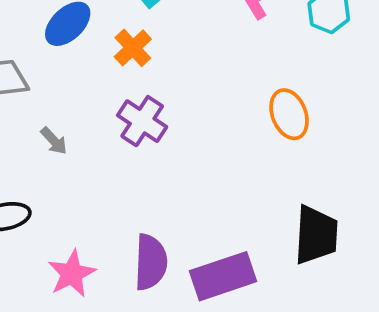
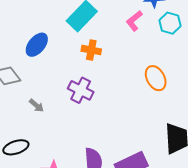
orange cross: (133, 48) -> (91, 50), moved, turned -30

